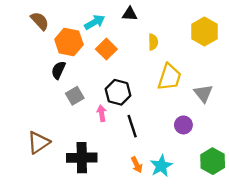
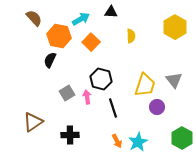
yellow trapezoid: (169, 77) -> (145, 85), moved
gray square: (75, 96) -> (67, 93), moved
black cross: (82, 158) -> (70, 135), size x0.7

